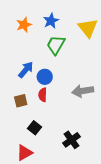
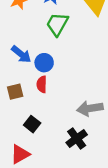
blue arrow: (26, 70) -> (21, 54), turned 90
gray arrow: (83, 91) -> (90, 108), moved

